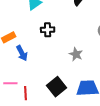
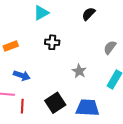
blue arrow: (22, 53) -> (22, 75), moved, turned -49

